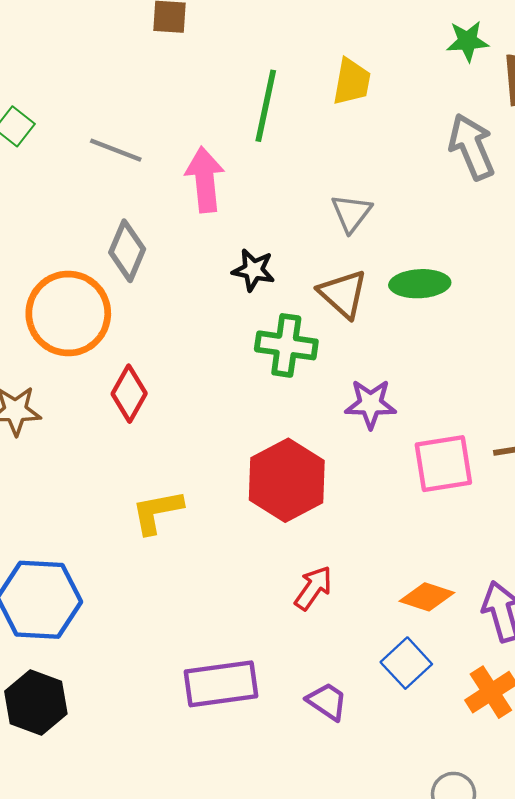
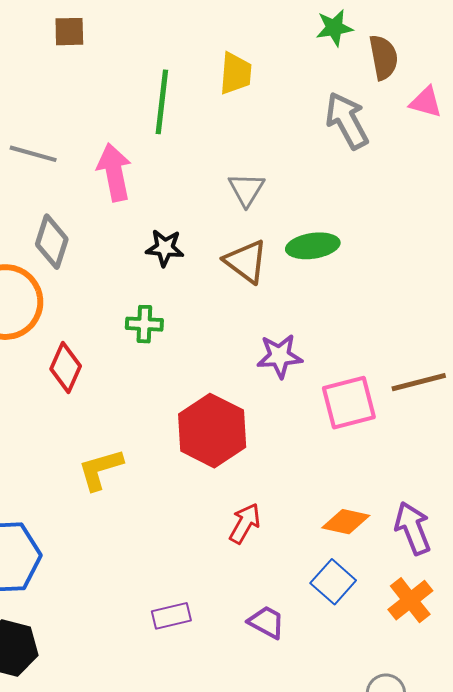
green cross: (286, 345) -> (144, 324), moved, size x0.7
purple rectangle: (221, 684) -> (171, 616), size x0.6

